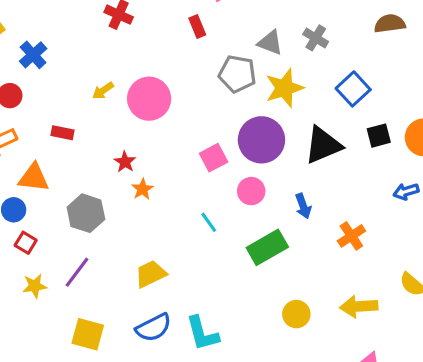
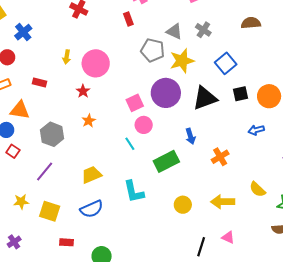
yellow arrow: (103, 91) -> (67, 57), turned -48
red star: (125, 162) -> (83, 91), moved
pink circle: (251, 191) -> (144, 125), moved
yellow star: (35, 286) -> (21, 202), moved
cyan L-shape: (202, 333) -> (134, 192), moved

